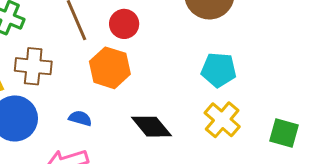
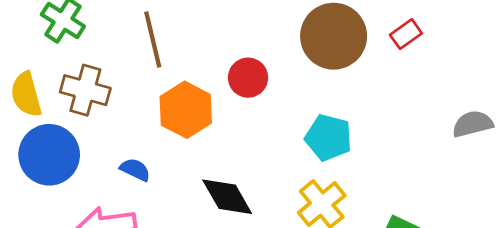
red circle: (124, 24) -> (248, 78), moved

